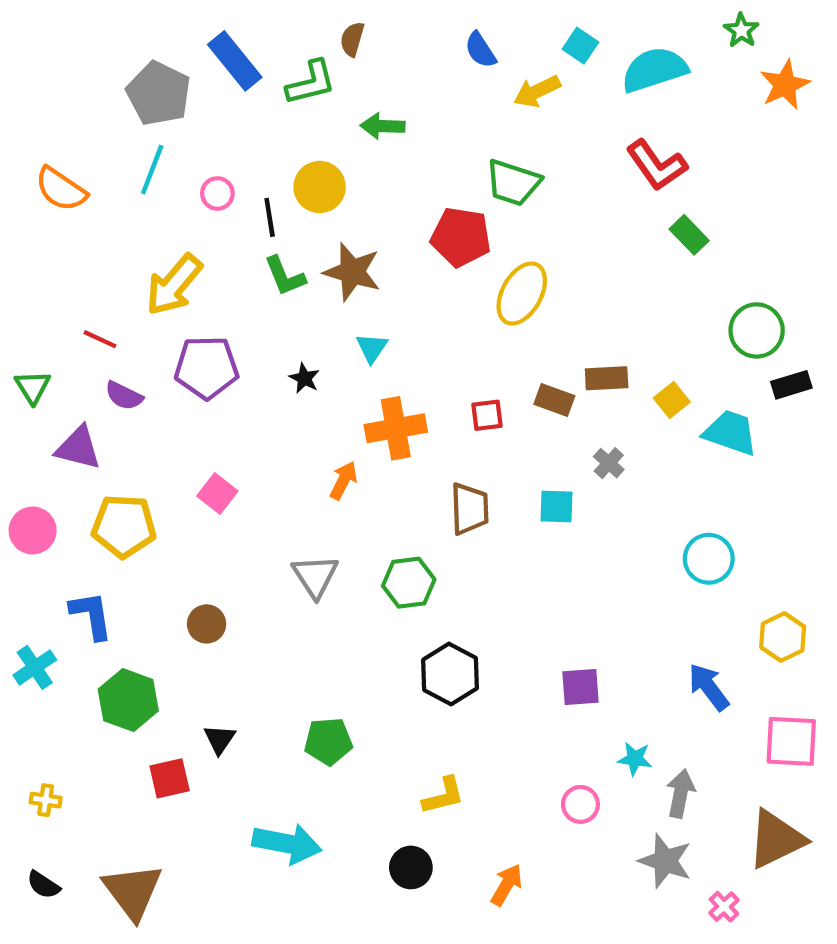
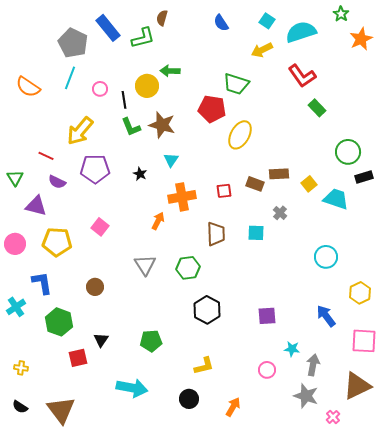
yellow arrow: (537, 91) -> (262, 50), moved
green arrow: (383, 126) -> (170, 71), moved

